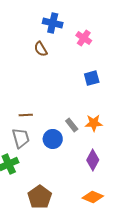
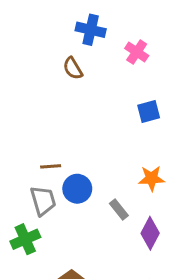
gray rectangle: (72, 125) -> (119, 210), moved
blue circle: (53, 139) -> (77, 189), moved

